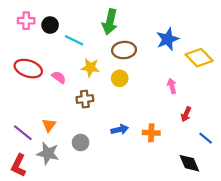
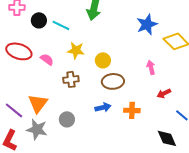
black circle: (50, 25) -> (39, 20), moved
brown ellipse: (124, 50) -> (113, 81), moved
red arrow: (186, 114) -> (164, 93), turned 40
orange triangle: (49, 125) -> (38, 103), size x1.5

